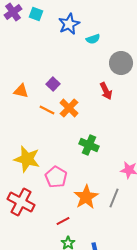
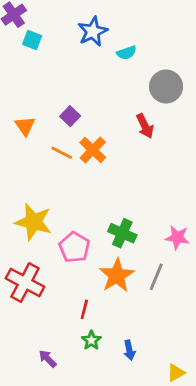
cyan square: (36, 14) -> (32, 40), moved
orange triangle: (21, 91) -> (25, 126), turned 42
green cross: (89, 145) -> (122, 233), moved
red line: (63, 221) -> (84, 309), turned -48

